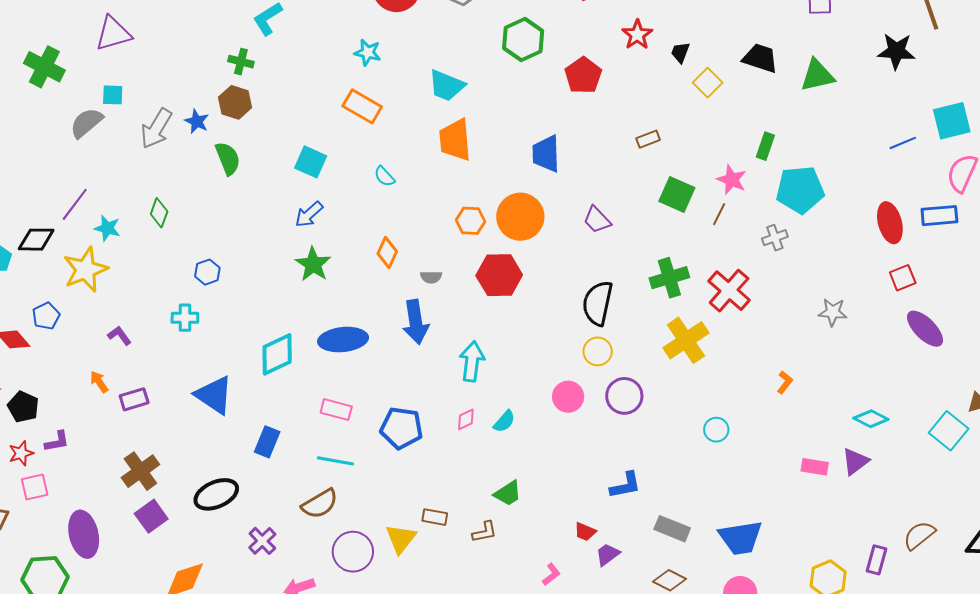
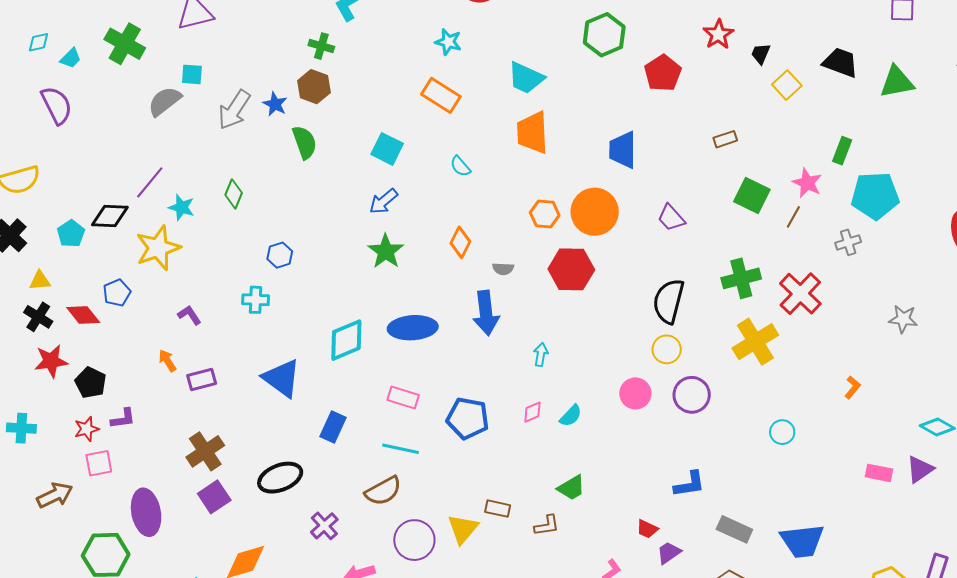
cyan arrow: (472, 361) -> (541, 354), size x0.6

